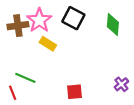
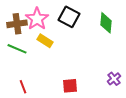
green line: (25, 78) -> (17, 49), moved
red line: (13, 93) -> (23, 87), moved

